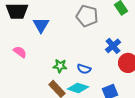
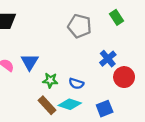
blue triangle: (41, 25) -> (30, 62), moved

